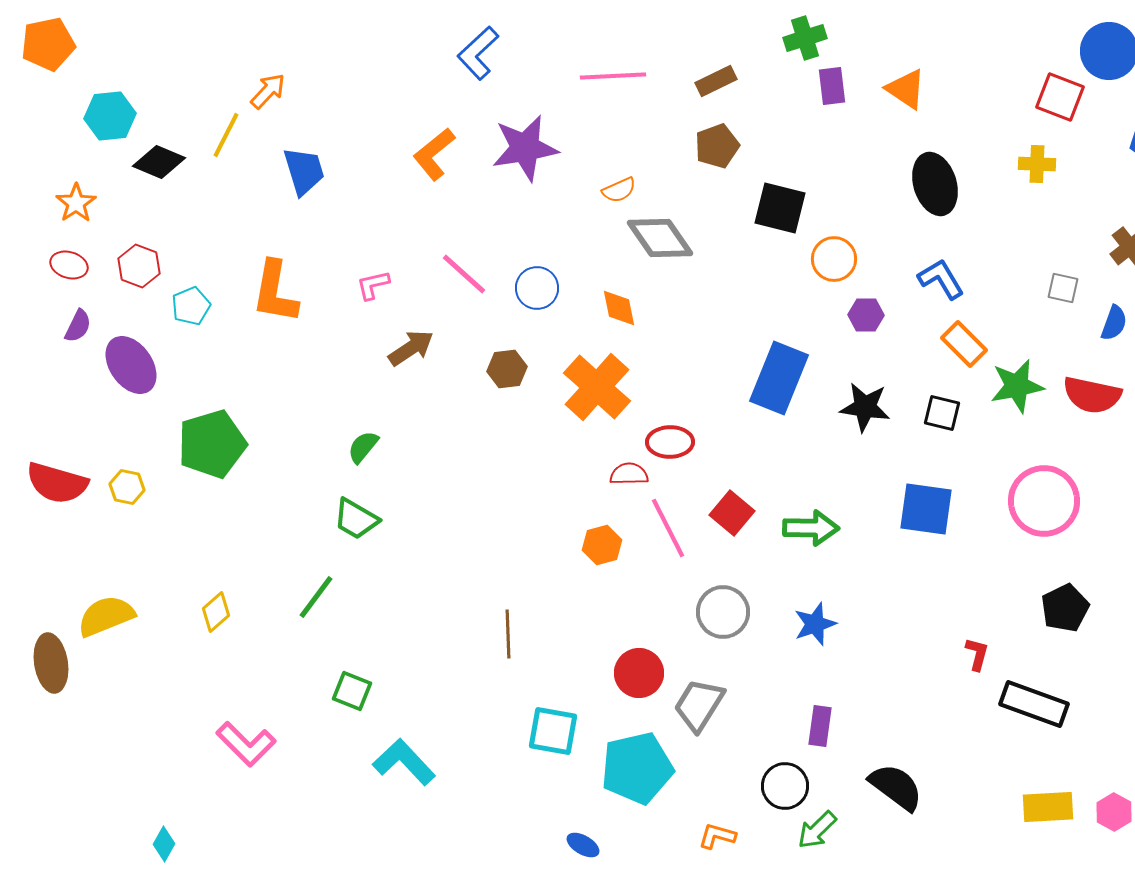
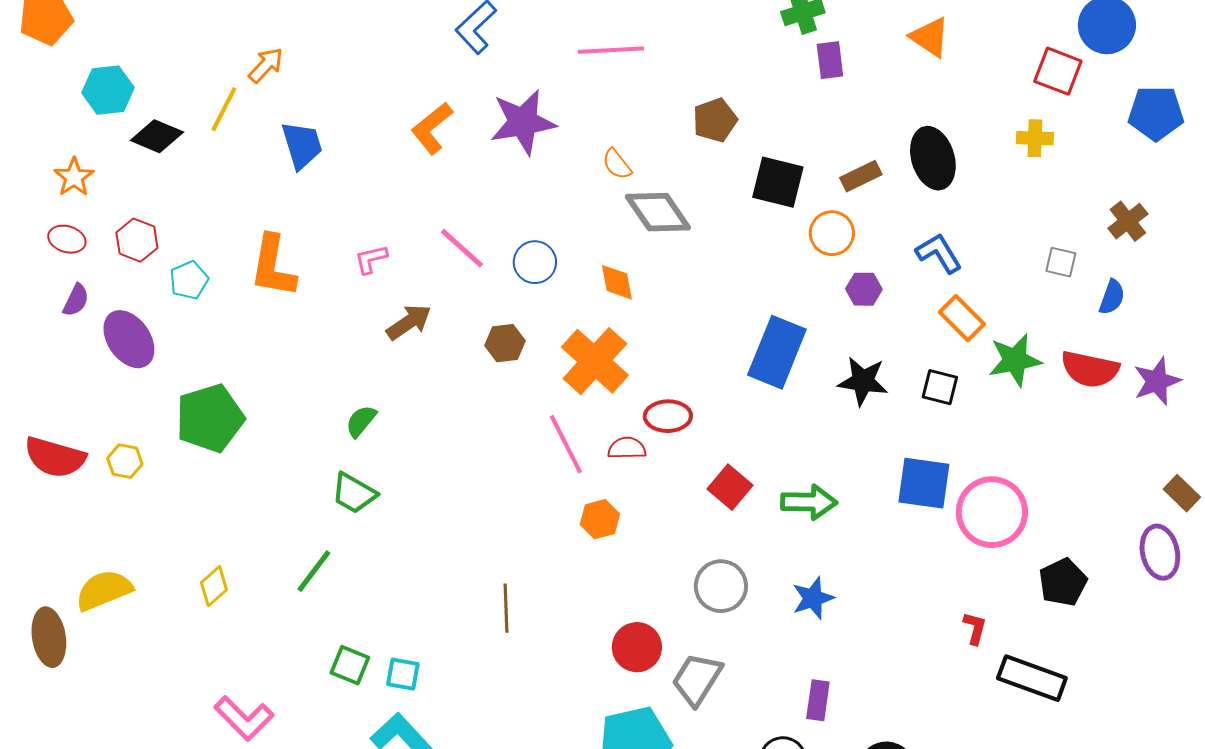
brown rectangle: (716, 81) -> (861, 176), moved
orange triangle: (906, 89) -> (930, 37), moved
orange semicircle: (619, 190) -> (617, 164), turned 76
pink circle: (1044, 501) -> (992, 512), moved
pink line: (668, 528) -> (566, 444), moved
cyan square: (553, 731) -> (403, 674), moved, size x0.7

